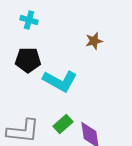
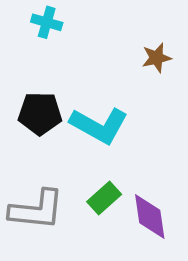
black pentagon: (28, 60) -> (40, 114), moved

